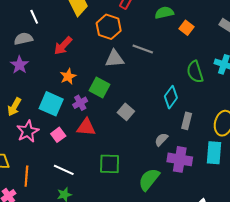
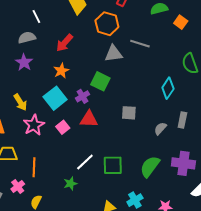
orange star: (68, 76) -> (61, 71), moved
cyan square: (51, 104) -> (55, 98), turned 30
yellow arrow: (14, 107) -> (20, 102), turned -60
gray square: (126, 112) -> (129, 113), moved, turned -35
gray rectangle: (187, 121) -> (182, 120), moved
purple cross: (180, 159) -> (183, 163), moved
green square: (110, 164) -> (113, 165), moved
white line: (64, 170) -> (85, 162), moved, turned -66

